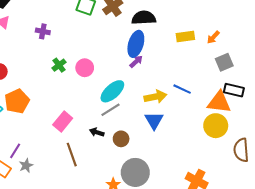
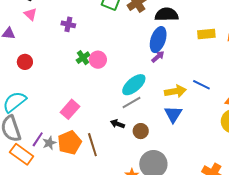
pink circle: (85, 68) -> (98, 60), moved
orange pentagon: (17, 101) -> (70, 143), moved
pink rectangle: (63, 122) -> (70, 109), moved
gray star: (26, 165) -> (49, 143), moved

